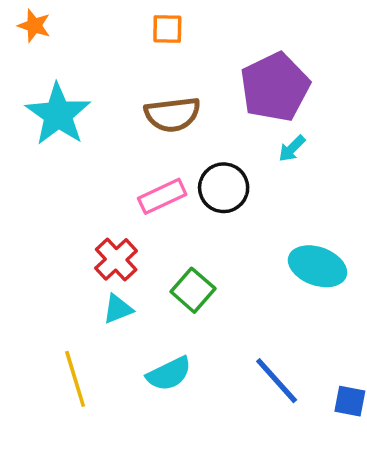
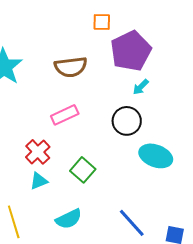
orange square: (167, 29) -> (102, 22), moved
black circle: (224, 188) -> (127, 121), moved

